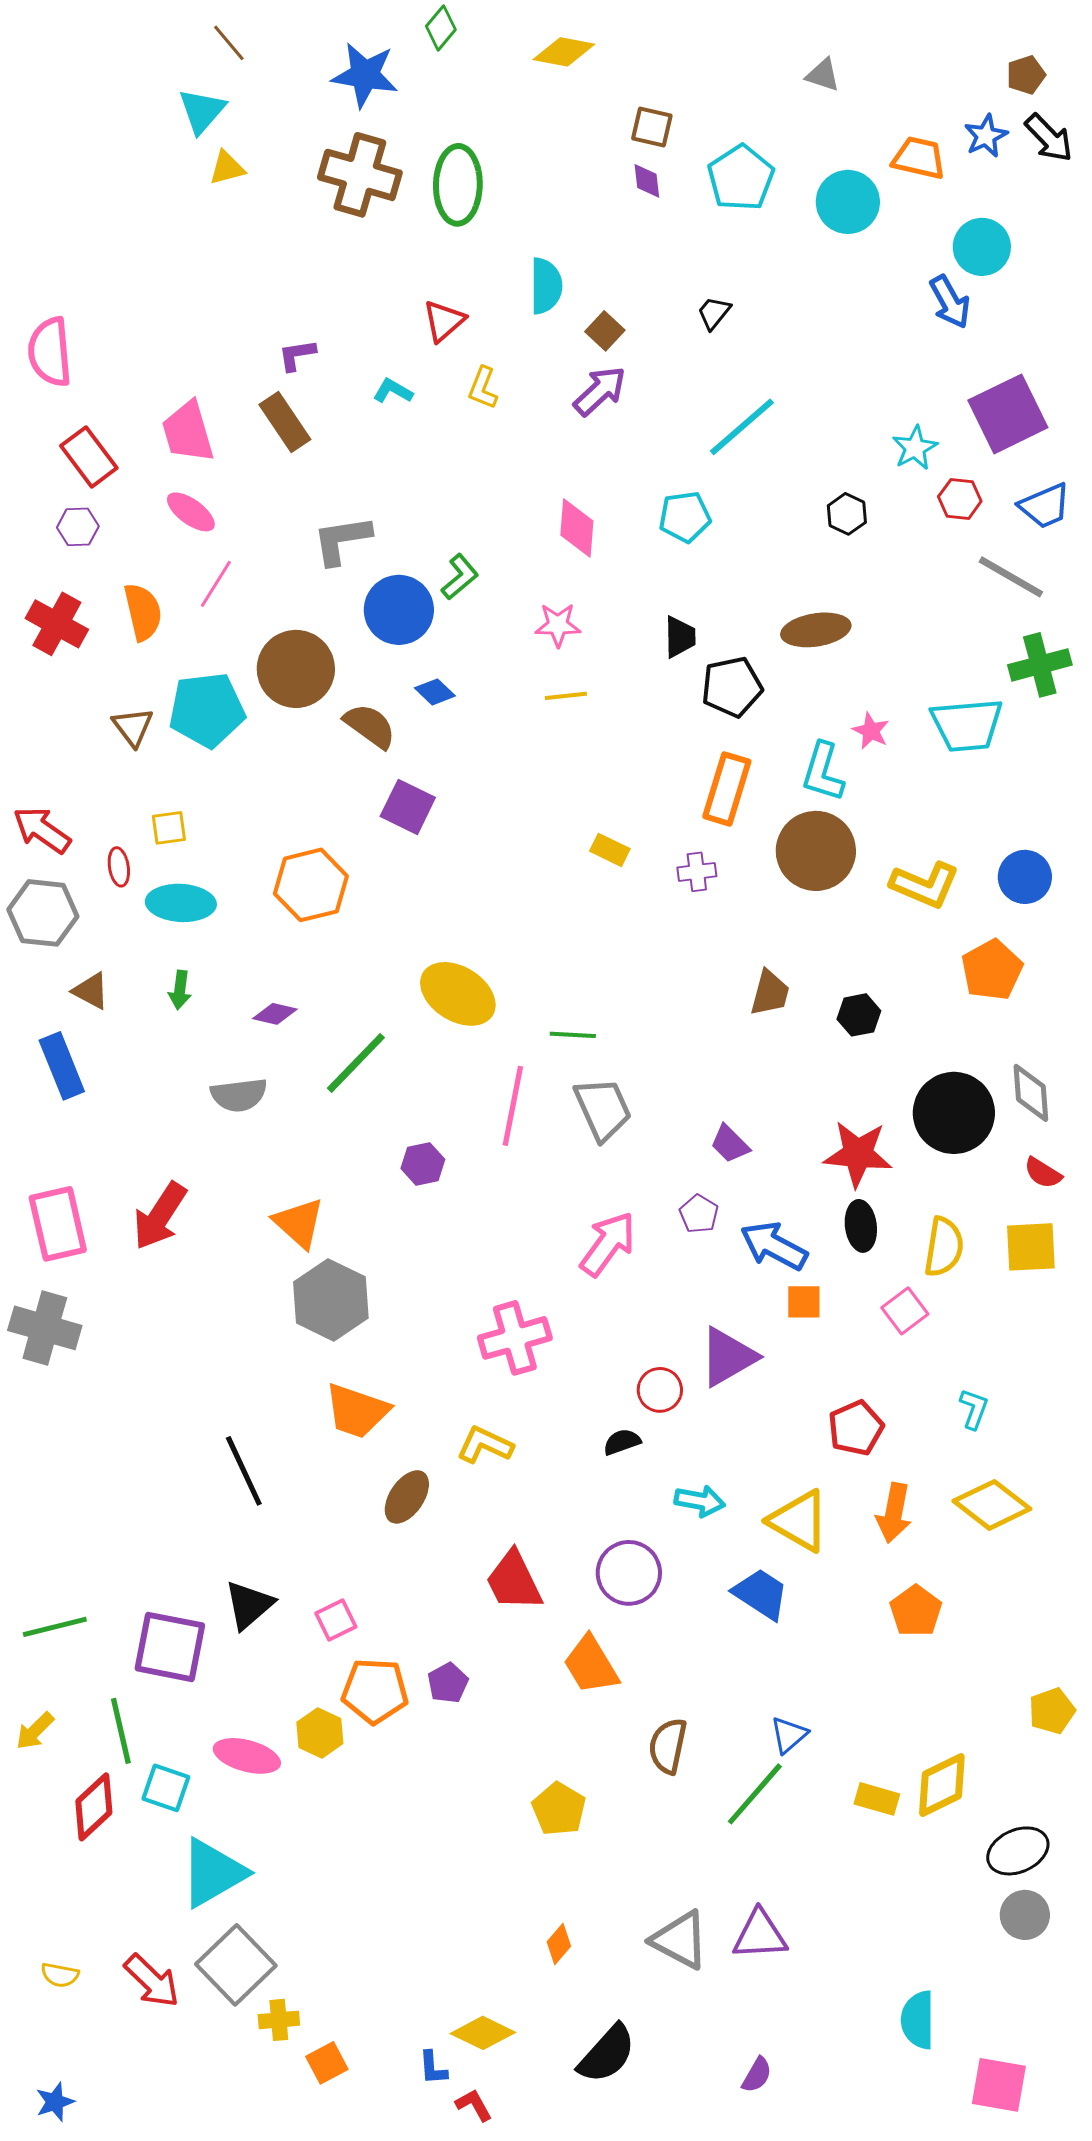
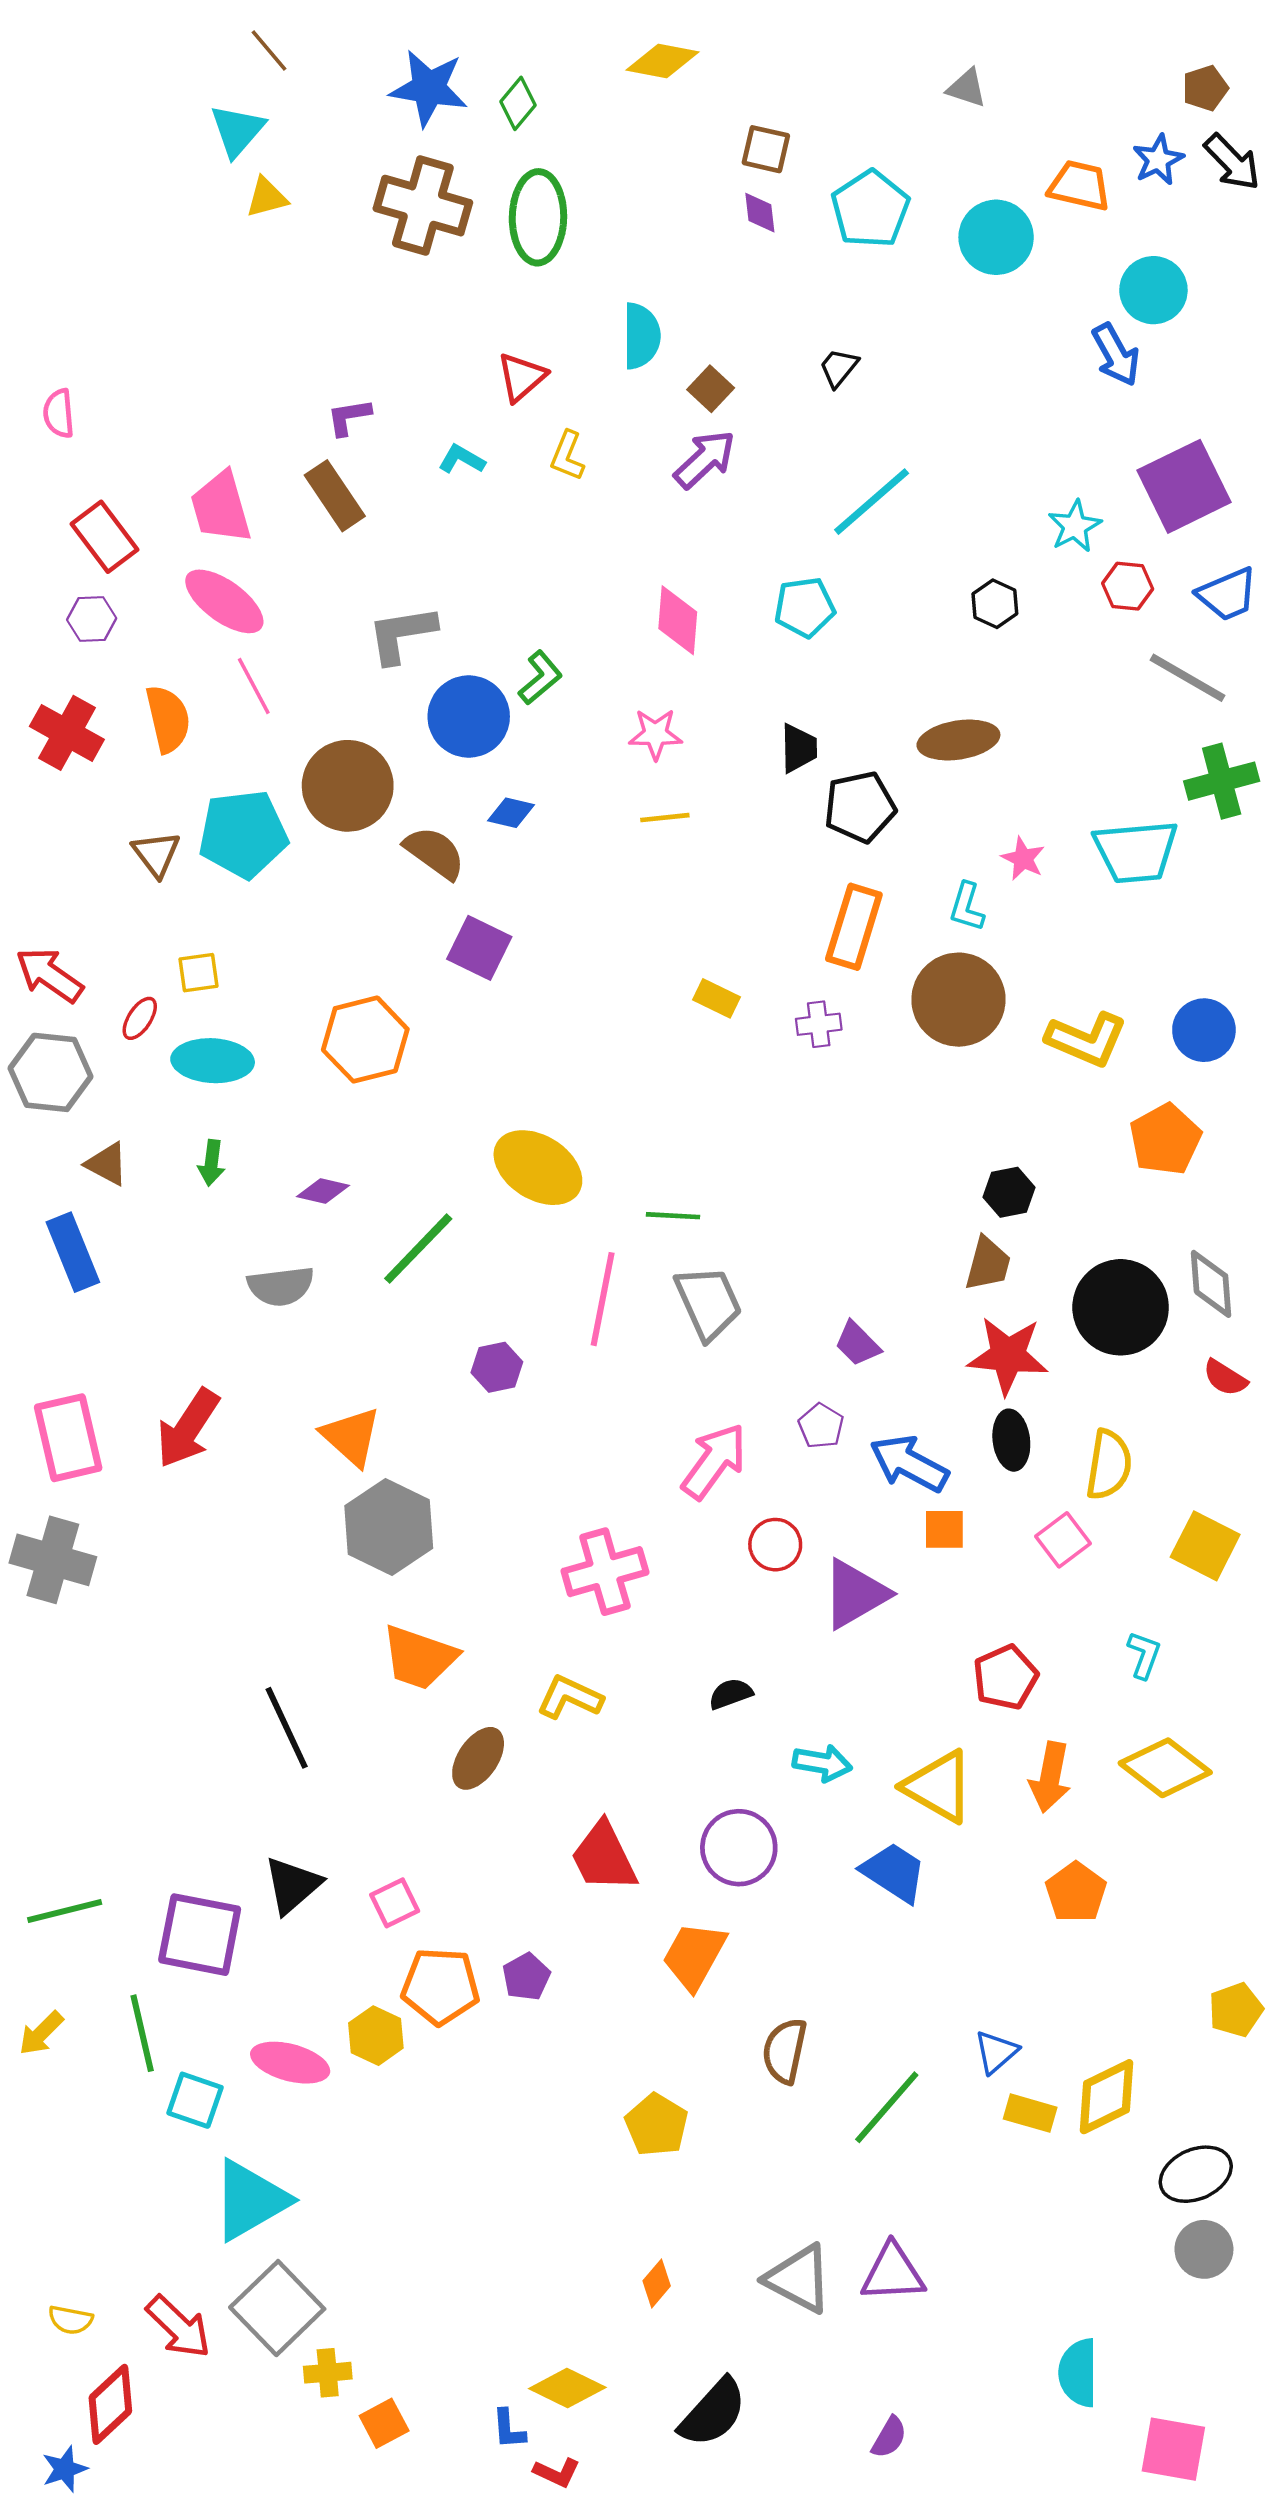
green diamond: (441, 28) -> (518, 103), moved
pink semicircle: (50, 352) -> (59, 413), size x0.6
pink ellipse: (191, 512) -> (224, 601), size x1.4
pink line: (216, 584) -> (254, 686), turned -60
blue diamond: (435, 692) -> (511, 813), turned -30
cyan L-shape: (823, 772) -> (967, 907), size x0.7
red ellipse: (119, 867) -> (140, 1018), turned 42
brown trapezoid: (770, 993) -> (988, 1264), moved
yellow square: (1031, 1247) -> (1205, 1546), moved, turned 30
red circle: (660, 1390) -> (775, 1545), moved
orange trapezoid: (591, 1665) -> (694, 1956), turned 60
blue triangle: (789, 1735) -> (996, 2052), moved
red diamond: (94, 1807) -> (110, 2404), moved
red L-shape: (474, 2105) -> (557, 2473), turned 144

